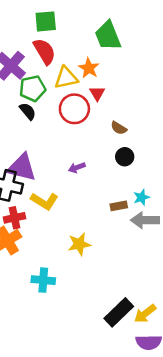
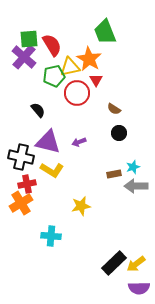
green square: (46, 21) -> (29, 39), moved
orange star: (89, 68) -> (89, 59), size x1.4
green pentagon: (32, 88) -> (54, 76), moved
black semicircle: (28, 111) -> (38, 110), moved
purple triangle: (22, 168) -> (48, 142), moved

